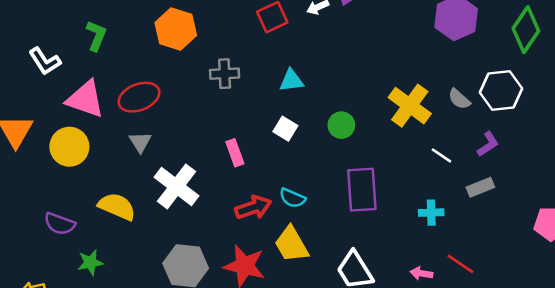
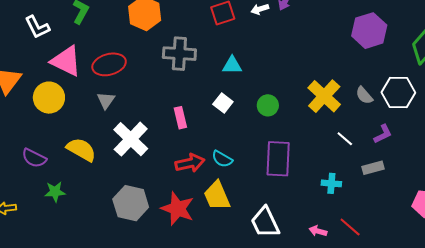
gray cross: (225, 74) -> (179, 54), size x1.4

